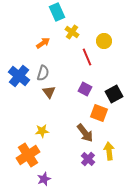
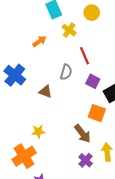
yellow circle: (104, 41) -> (92, 13), moved
gray semicircle: (43, 73) -> (66, 72), moved
purple square: (85, 89) -> (93, 81), moved
brown triangle: (49, 92) -> (46, 92), turned -32

